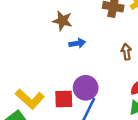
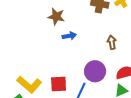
purple circle: (86, 88) -> (95, 71), moved

